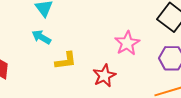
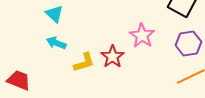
red star: (104, 76) -> (113, 57), moved

